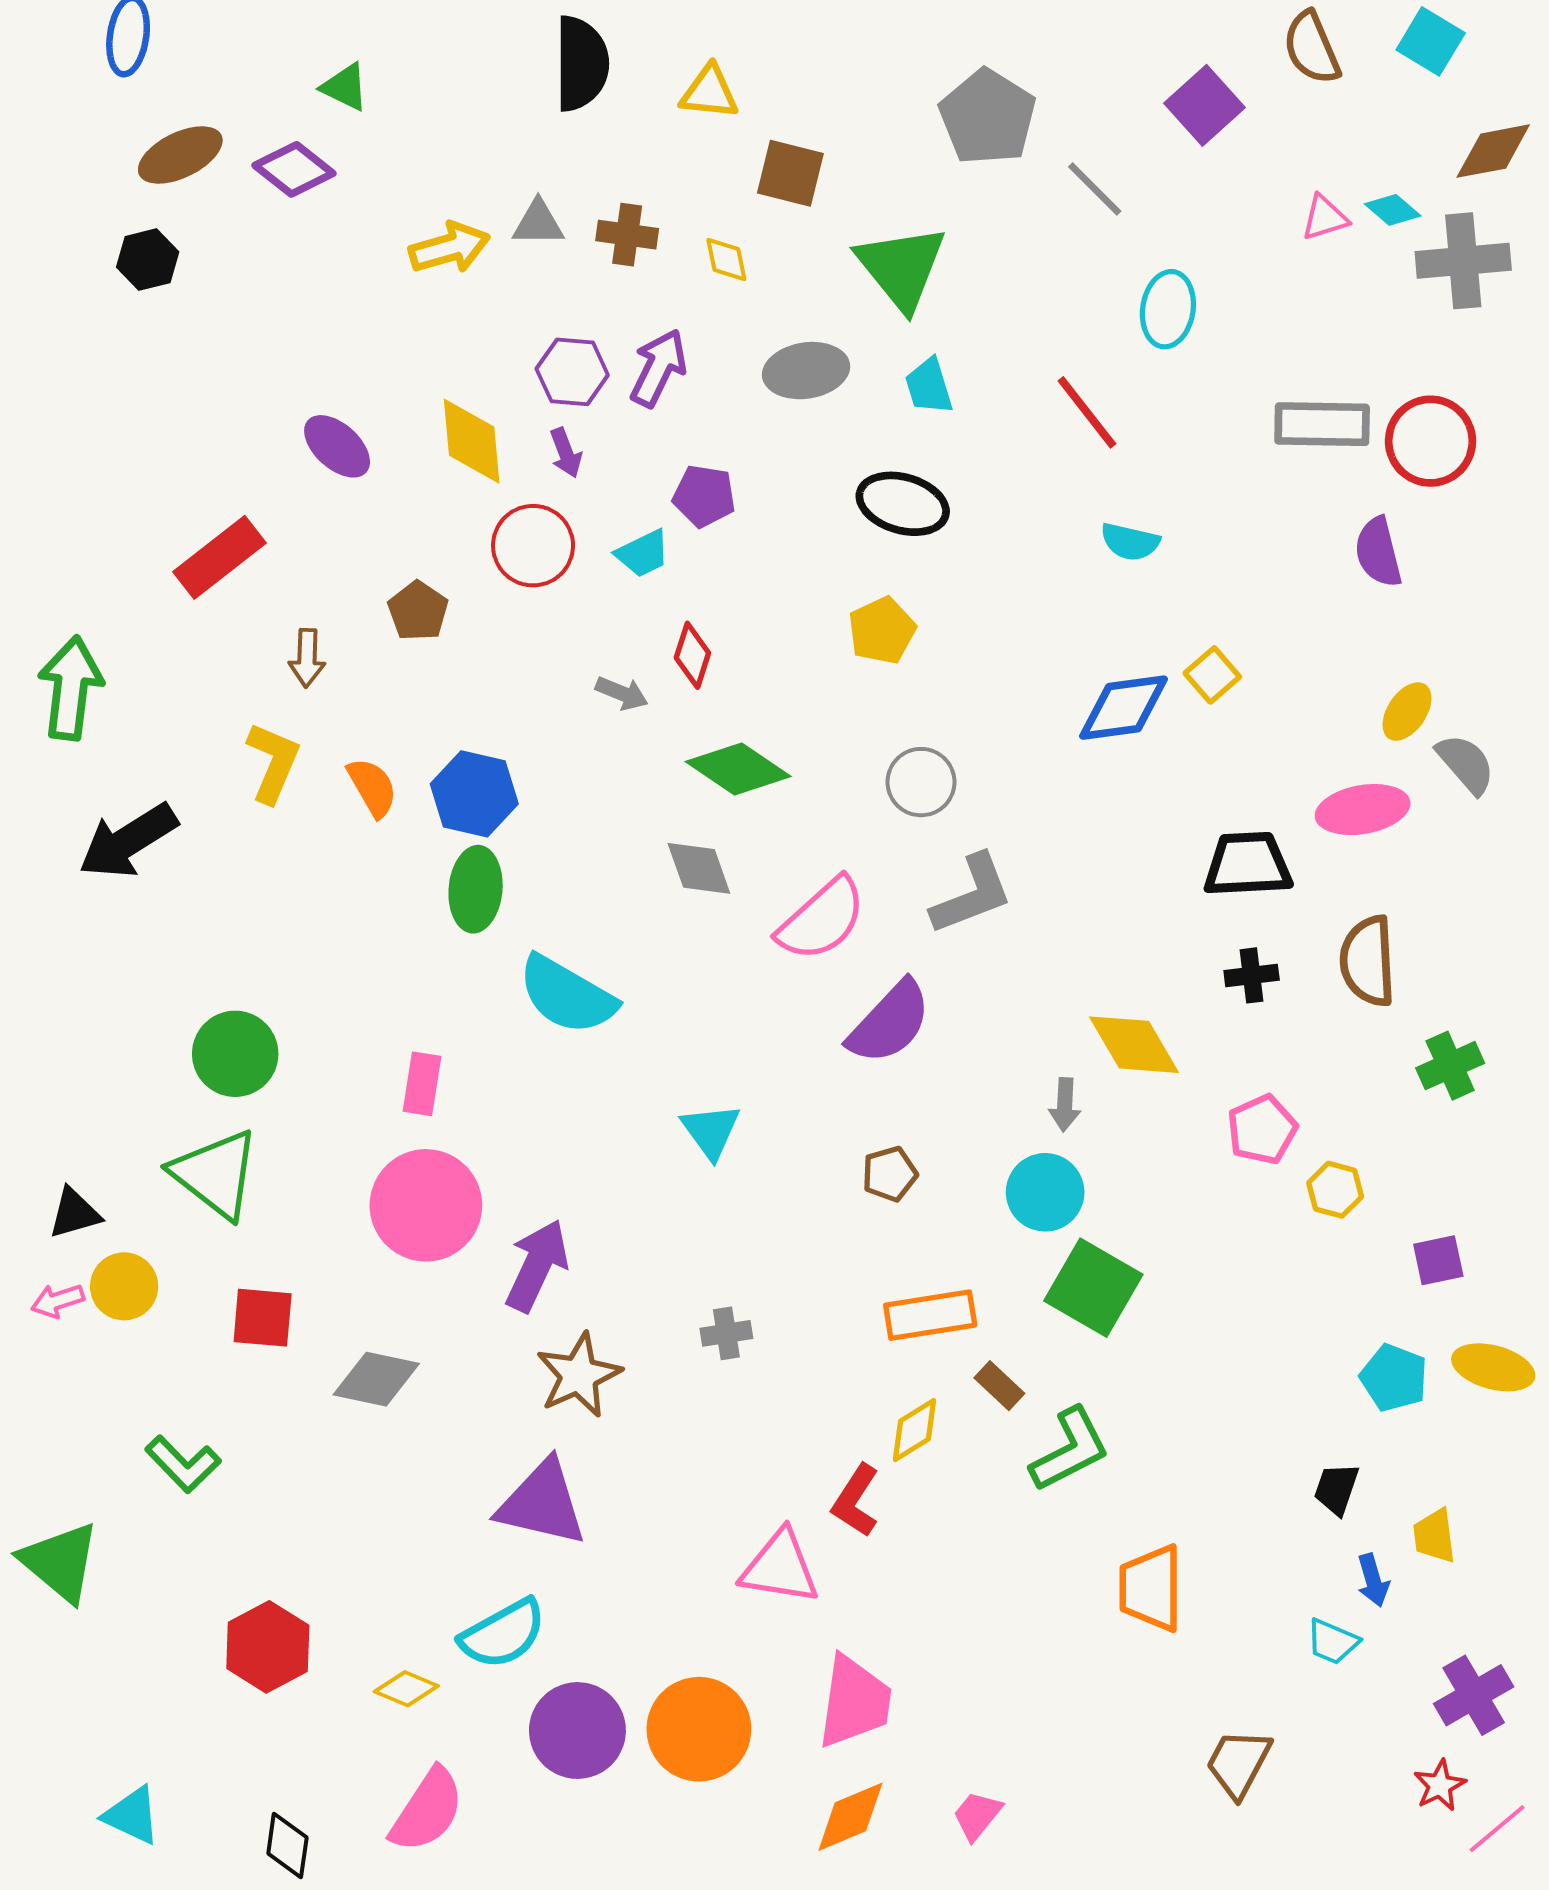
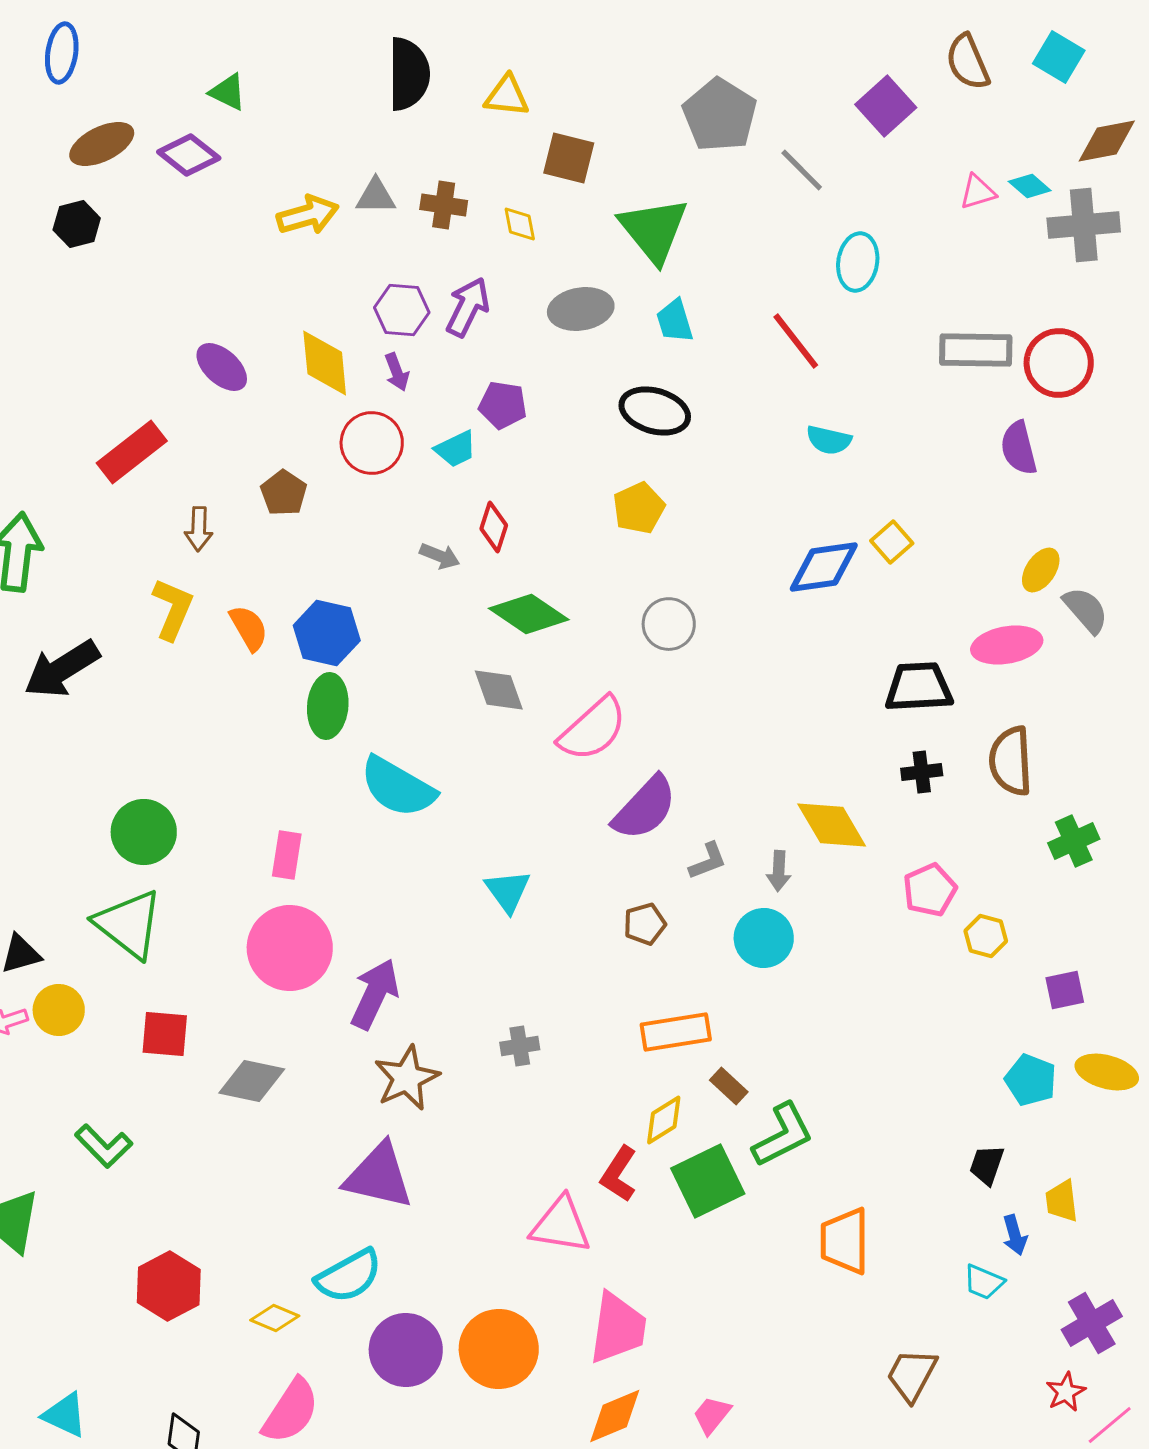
gray L-shape: (972, 894) -> (708, 861), moved, size x0.6
green square: (1093, 1288) -> (708, 1181), moved, turned 34

